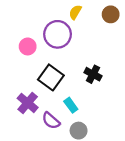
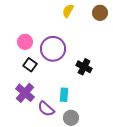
purple circle: (58, 34) -> (53, 49), moved
black square: (51, 77) -> (30, 65), moved, size x0.6
cyan rectangle: (71, 105) -> (64, 95), turned 40

